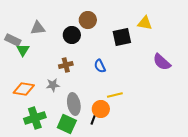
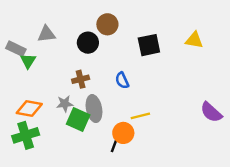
yellow triangle: (145, 23) -> (194, 40), moved
purple semicircle: (162, 62) -> (211, 112), moved
gray ellipse: (74, 104) -> (94, 109), moved
green cross: (35, 118) -> (26, 135), moved
green square: (67, 124) -> (78, 120), moved

